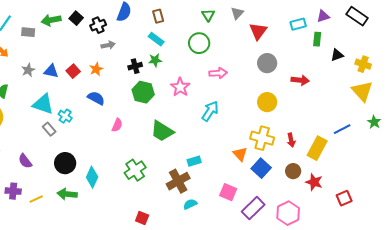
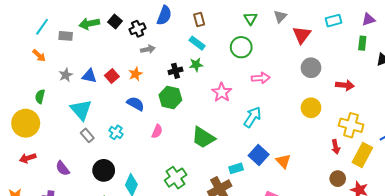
cyan rectangle: (298, 24) -> (334, 21), moved
green hexagon: (143, 92) -> (170, 98), moved
cyan triangle: (43, 104) -> (81, 110), turned 30
cyan cross: (65, 116) -> (116, 132), moved
yellow cross: (262, 138) -> (351, 125), moved
blue square: (261, 168) -> (259, 155), moved

